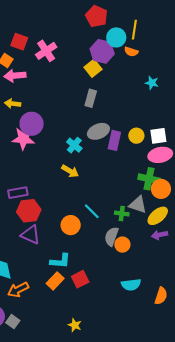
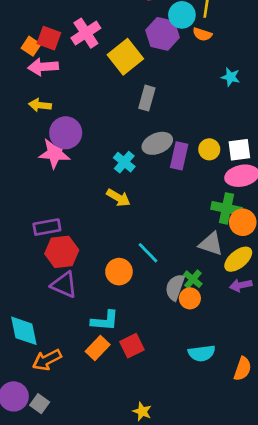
red square: (19, 42) -> (49, 38), moved
yellow square: (93, 68) -> (125, 57), moved, size x1.4
green cross: (122, 214) -> (193, 279), moved, turned 32
yellow star: (75, 325) -> (142, 411), moved

